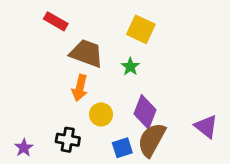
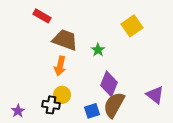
yellow square: (141, 29) -> (132, 26), moved, turned 30
yellow circle: (101, 114) -> (62, 95), moved

